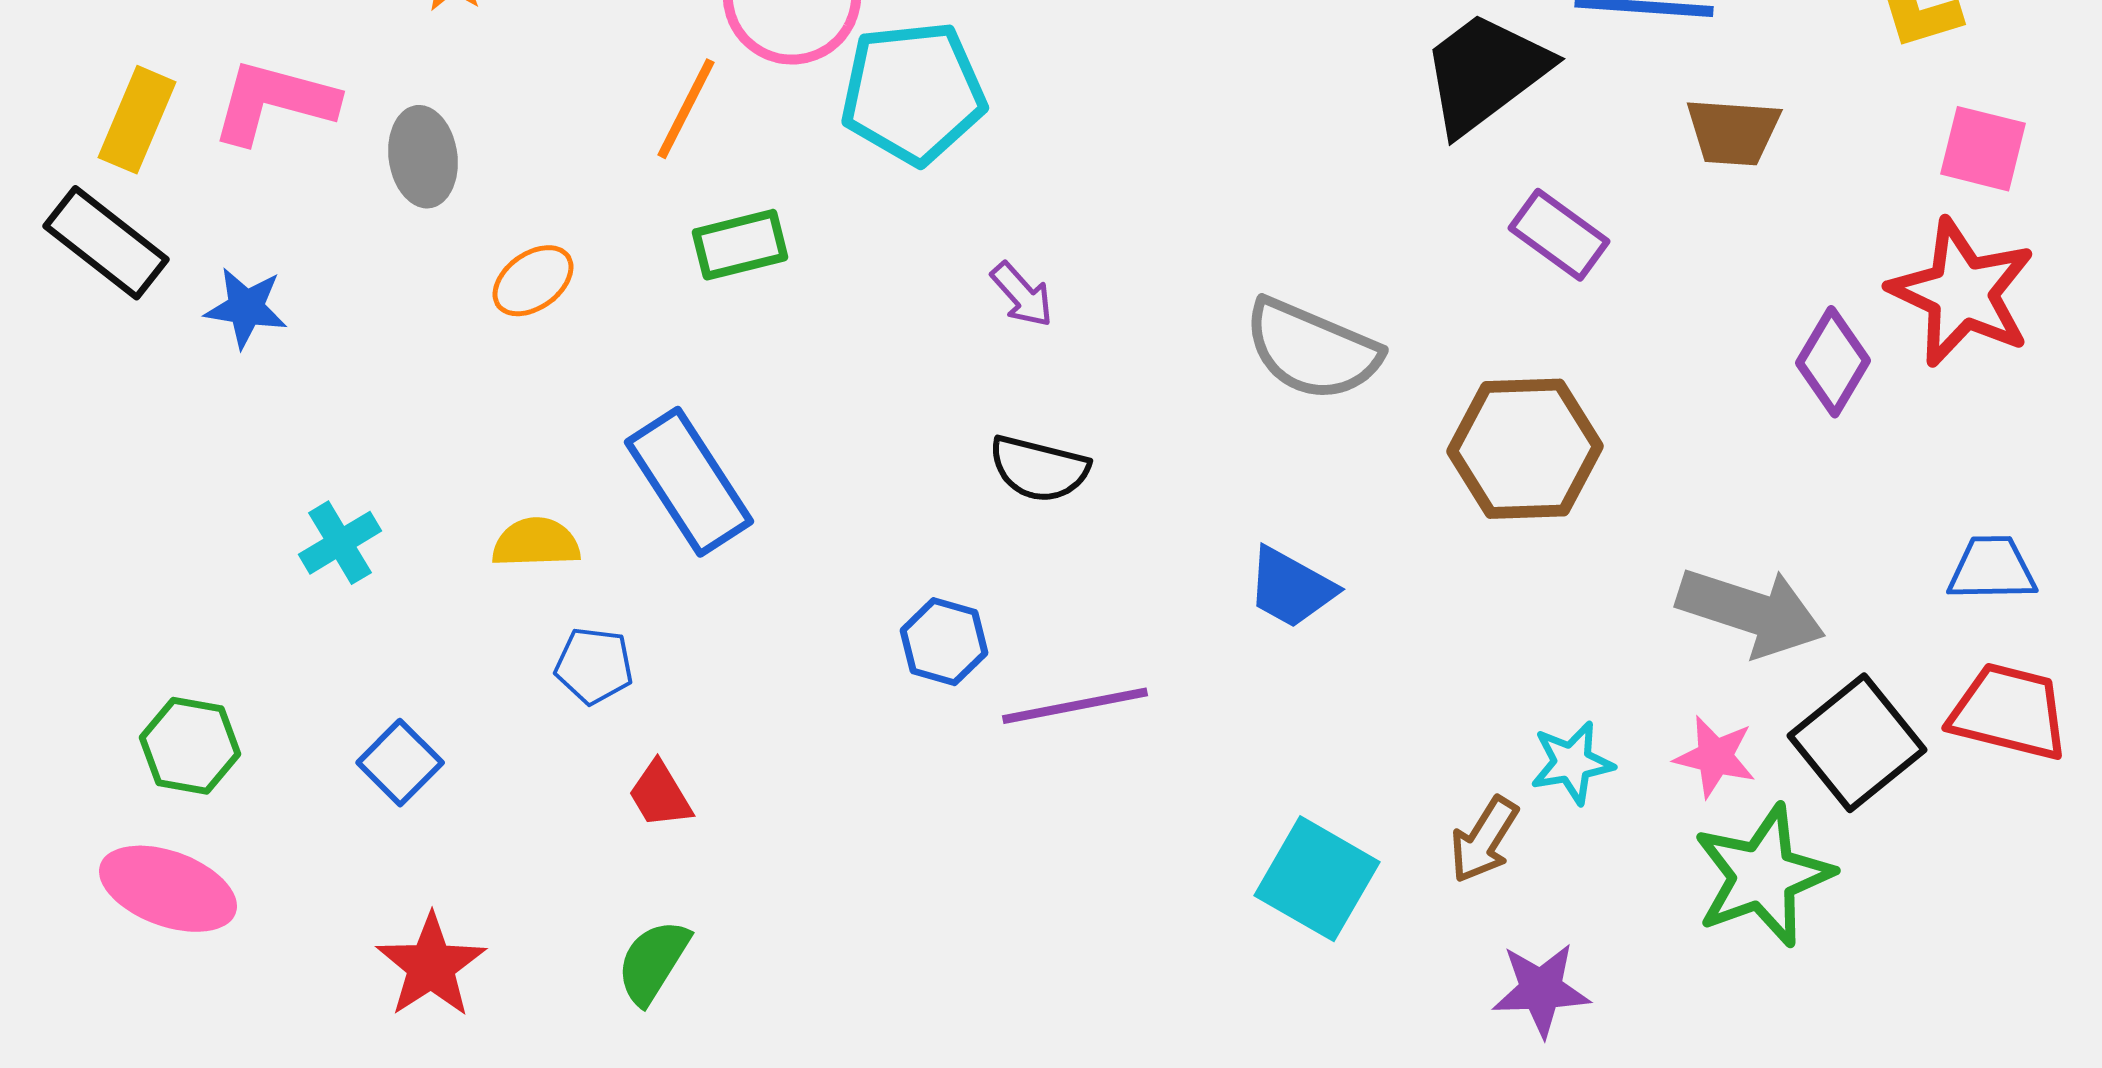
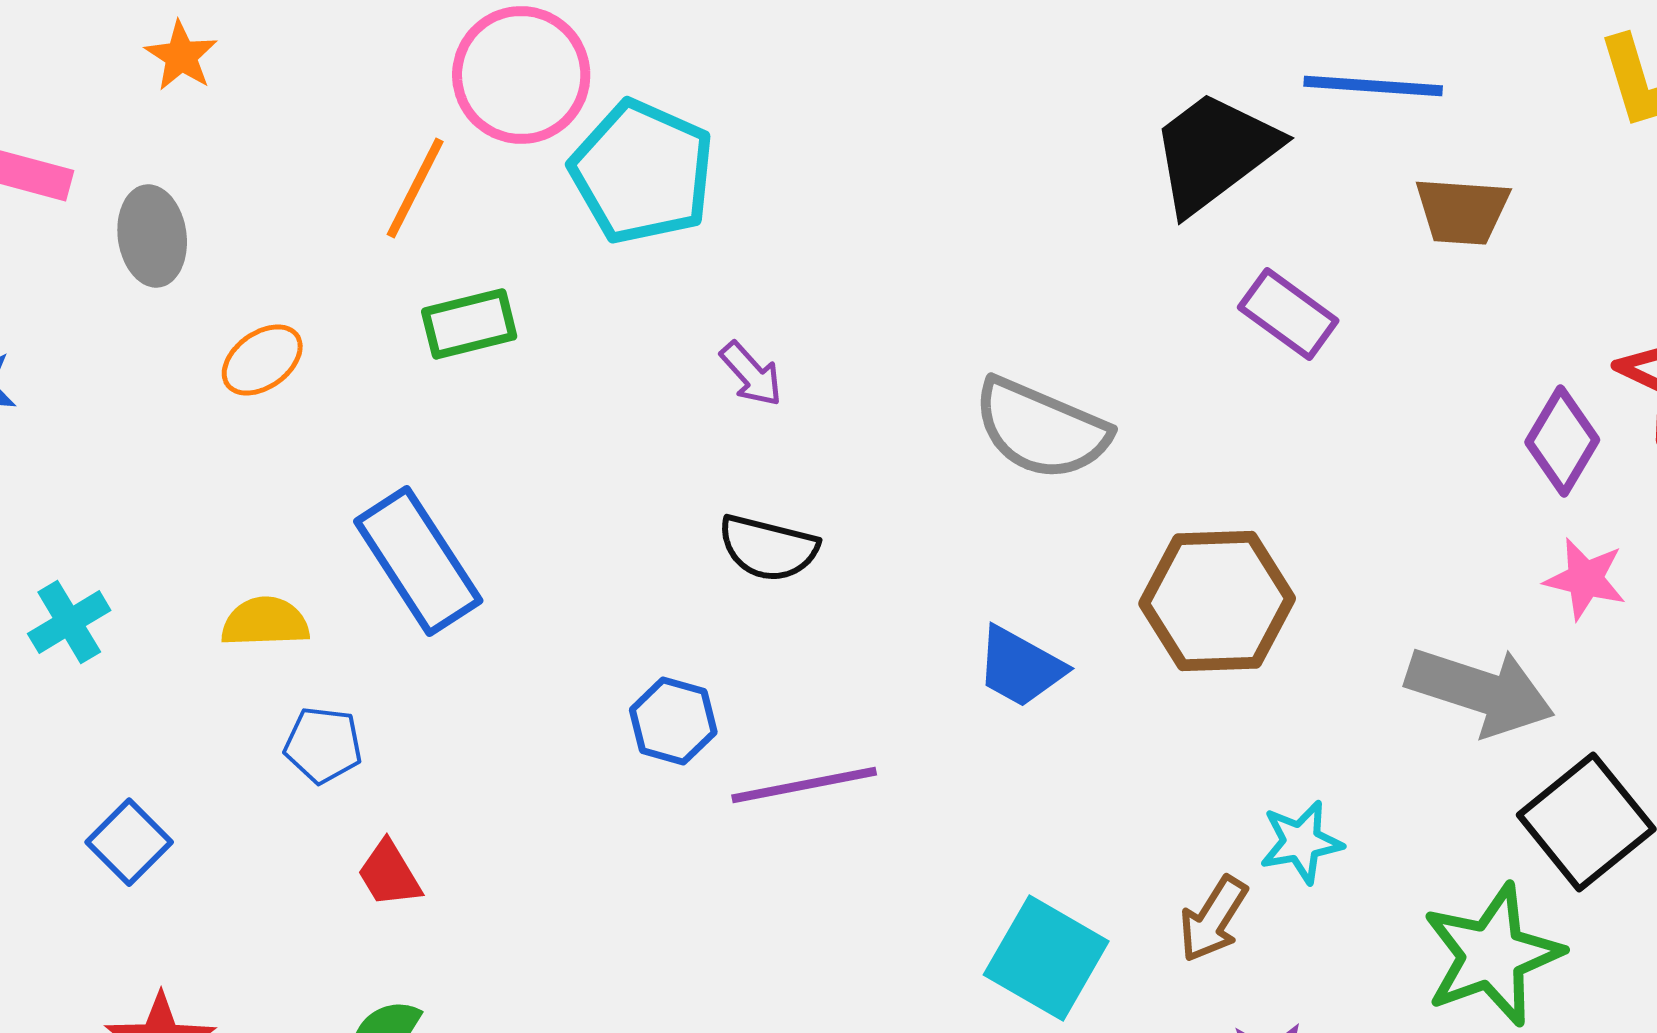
cyan pentagon: (913, 93) -> (642, 172), turned 30
brown hexagon: (1525, 449) -> (1217, 601), moved
pink star: (1715, 757) -> (1585, 579), moved

